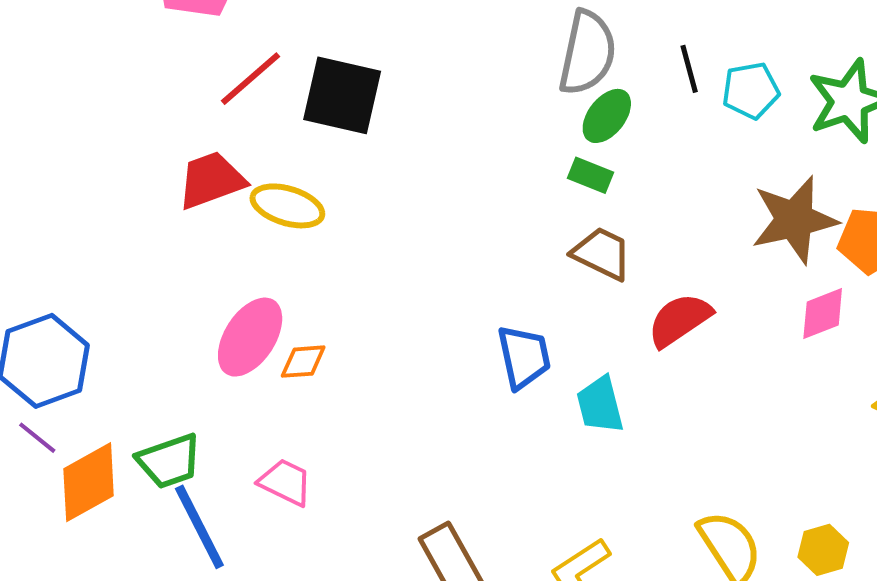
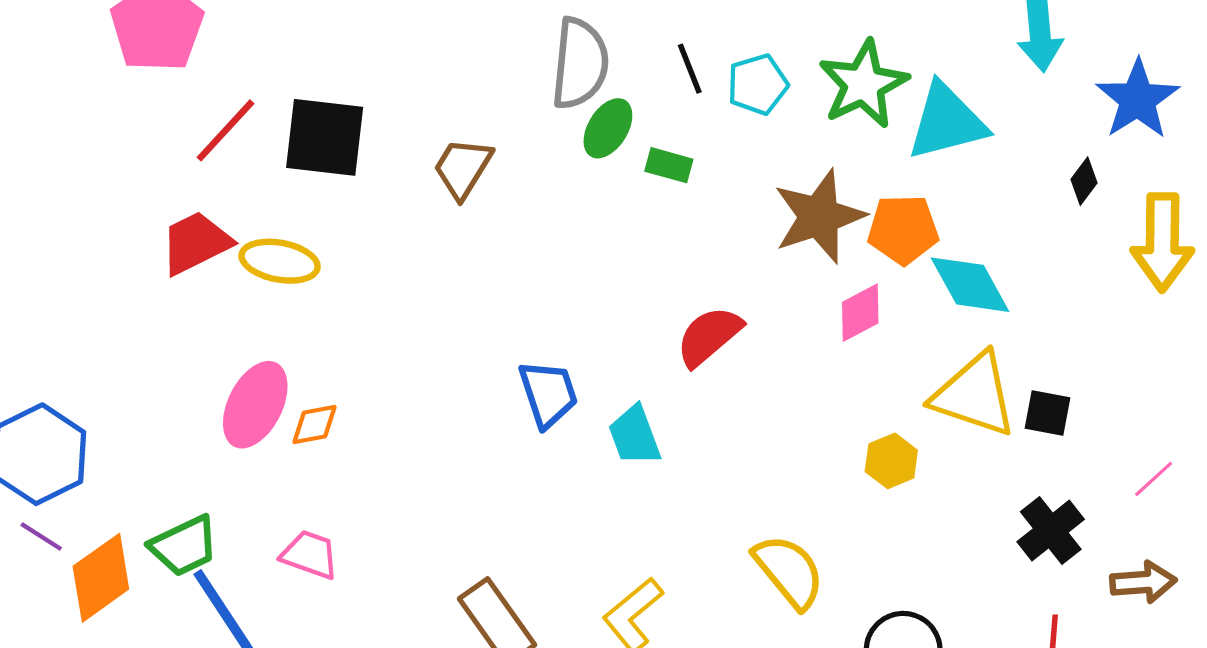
green rectangle: (591, 175) -> (669, 165), moved
brown trapezoid: (602, 254) -> (463, 168), moved, turned -78
yellow hexagon: (823, 550) -> (891, 461), moved

